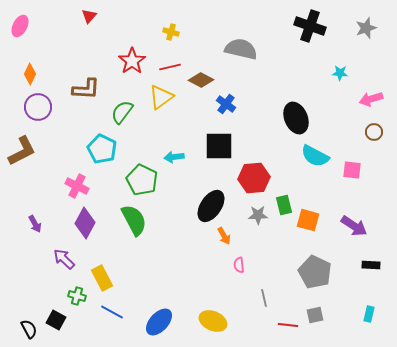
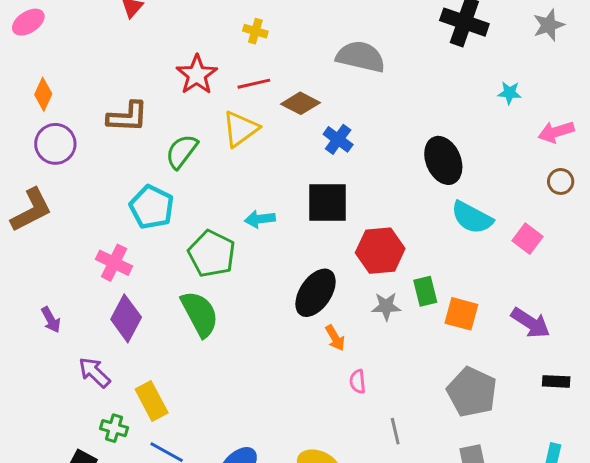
pink ellipse: (20, 26) -> (28, 22), turned 30
pink square: (352, 170) -> (528, 239), turned 30

